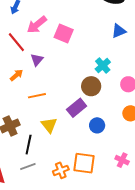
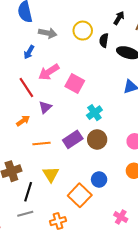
cyan cross: (103, 66) -> (94, 113), moved
purple rectangle: (77, 108) -> (73, 139), moved
orange square: (84, 163) -> (80, 195), moved, turned 30

